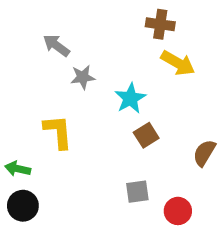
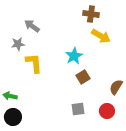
gray star: (83, 77) -> (18, 44), moved
yellow L-shape: (58, 132) -> (34, 63), moved
red circle: (178, 211) -> (107, 111), moved

